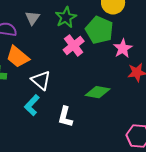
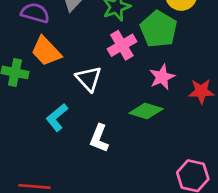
pink star: (123, 48) -> (162, 77), moved
white triangle: (41, 80) -> (89, 79), moved

